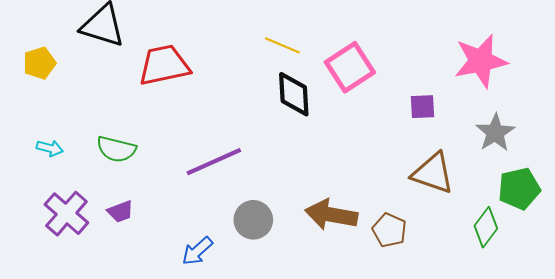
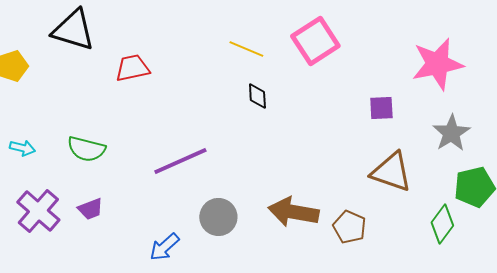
red trapezoid: (164, 65) -> (132, 68), size x0.7
pink square: (350, 67) -> (315, 41), moved
black diamond: (294, 94) -> (257, 96), size x0.6

